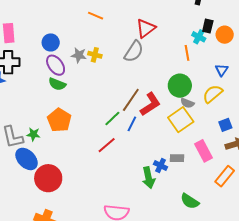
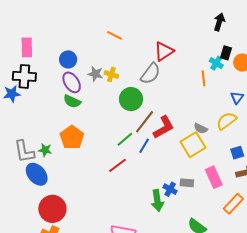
green circle: (180, 86) -> (131, 99), moved
red circle: (48, 178) -> (52, 209), moved

